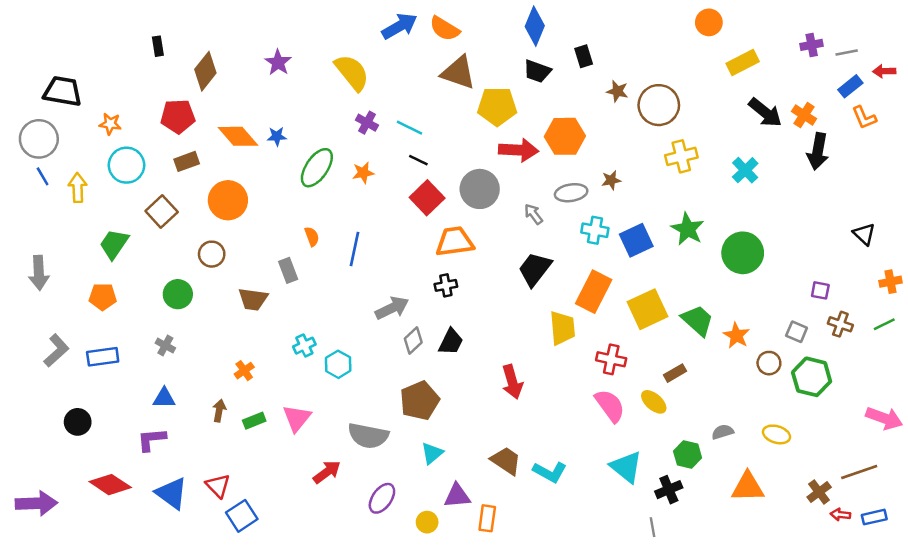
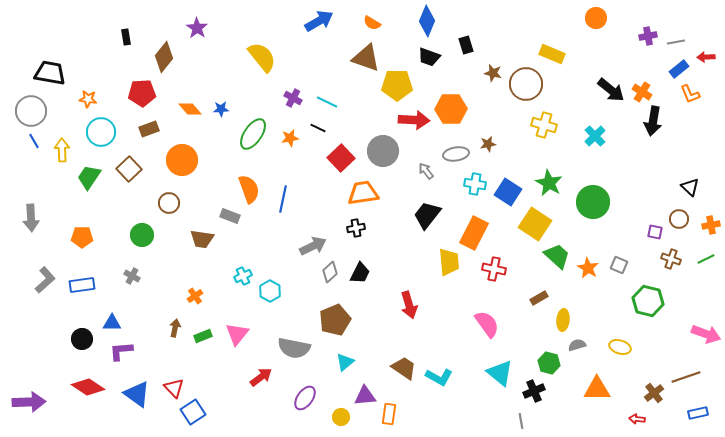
orange circle: (709, 22) -> (596, 18), moved
orange semicircle: (445, 29) -> (372, 23), moved, size x0.7
purple star: (278, 62) -> (197, 28), moved
yellow rectangle: (743, 62) -> (552, 54), moved, turned 50
yellow semicircle: (352, 72) -> (262, 57), moved
orange diamond: (238, 136) -> (190, 109), size x0.7
yellow cross: (681, 156) -> (544, 125), turned 30
black line: (418, 160) -> (318, 128), moved
orange semicircle: (312, 237) -> (249, 189), size x1.8
blue square: (636, 240) -> (508, 192), turned -32
green trapezoid: (114, 244) -> (89, 177), moved
gray rectangle: (288, 270) -> (230, 216), turned -48
yellow square: (647, 309) -> (535, 224), moved, turned -32
gray square: (797, 332) -> (619, 265), moved
red cross: (611, 359) -> (494, 269), moved
brown circle: (769, 363) -> (679, 219), moved
blue triangle: (164, 398) -> (112, 323), moved
yellow ellipse: (654, 402) -> (563, 320), moved, turned 55
black circle: (78, 422) -> (82, 339), moved
red arrow: (840, 515) -> (637, 419), moved

